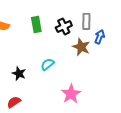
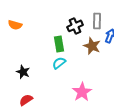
green rectangle: (36, 24) -> (59, 44), moved
black star: (19, 73) -> (23, 72), moved

